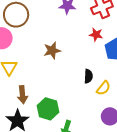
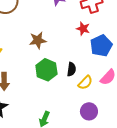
green hexagon: (48, 109) -> (46, 70), moved

